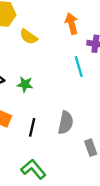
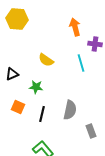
yellow semicircle: (29, 37) -> (46, 60), moved
green star: (25, 84) -> (36, 87), moved

